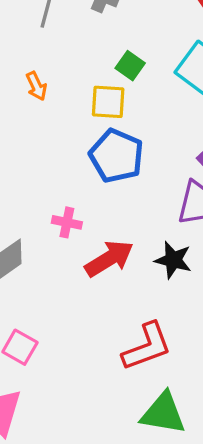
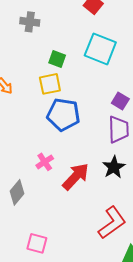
pink cross: (67, 222) -> (45, 162), turned -30
black star: (173, 260) -> (114, 167), turned -30

